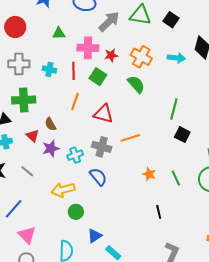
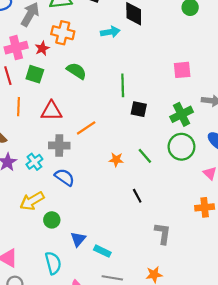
orange cross: (141, 57) -> (63, 33), moved

